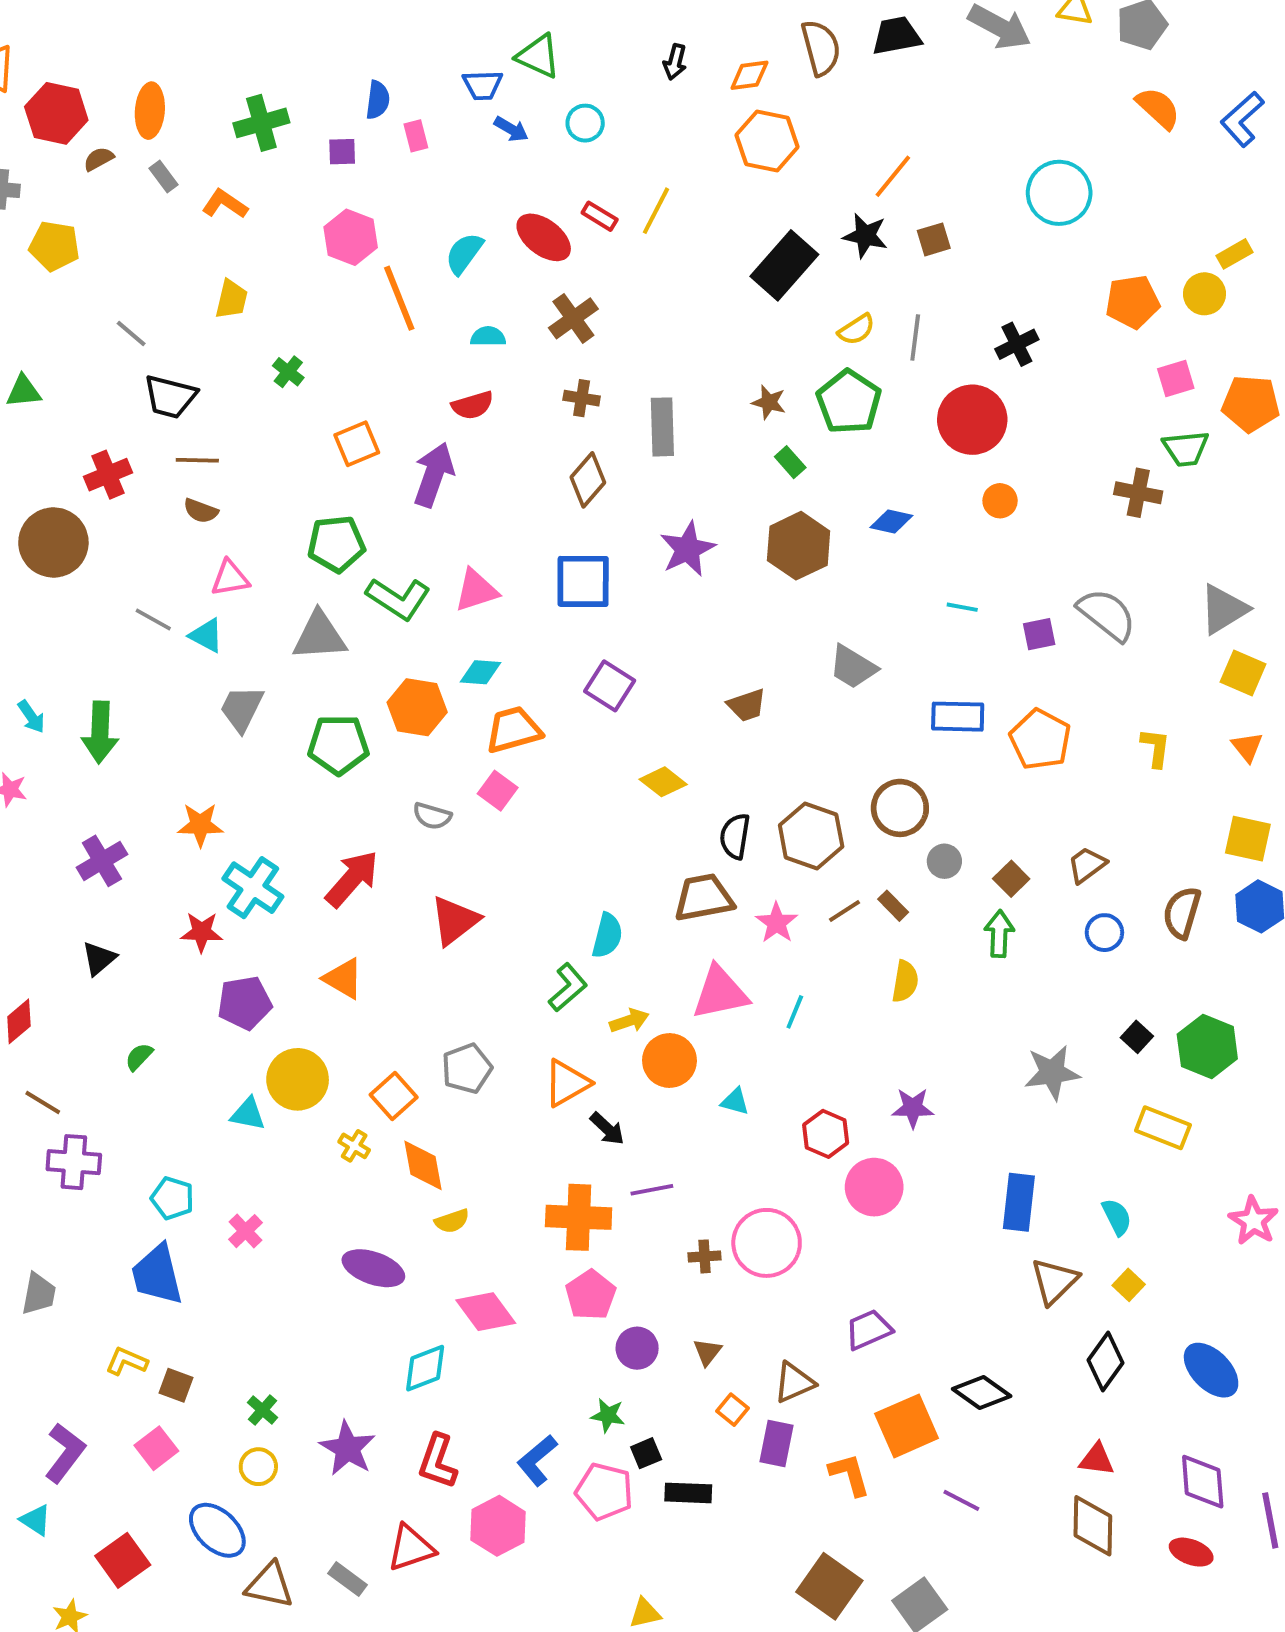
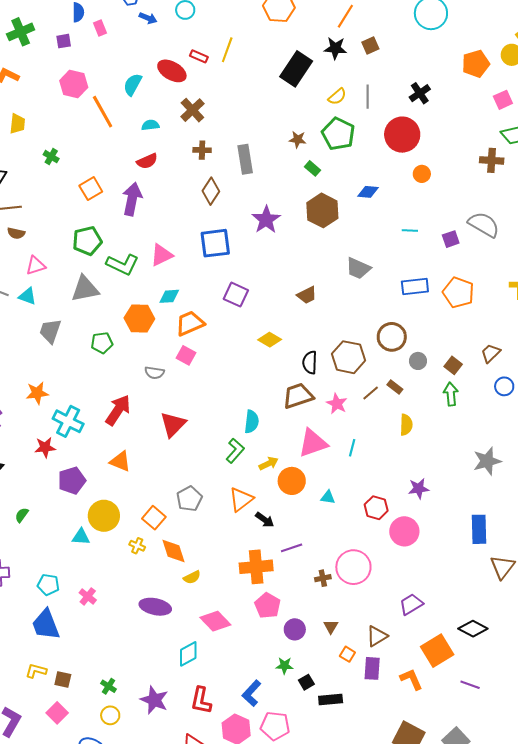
green pentagon: (338, 745) -> (102, 343), size x0.7
pink pentagon: (604, 1491) -> (275, 726), moved

